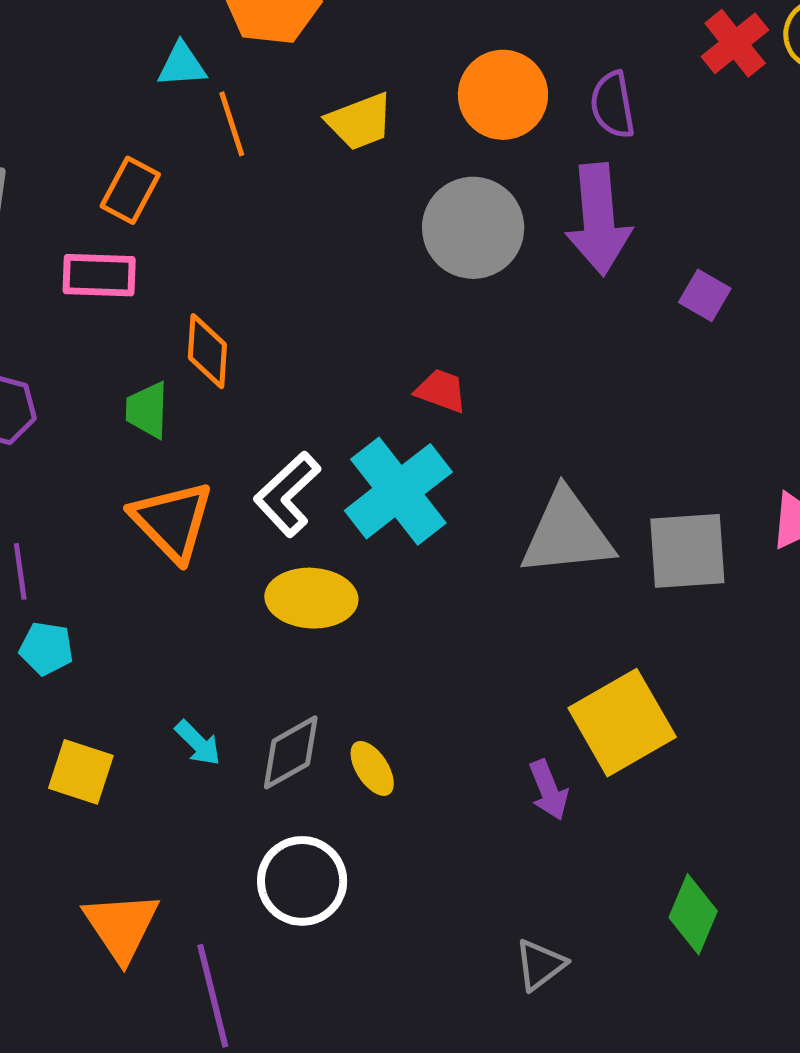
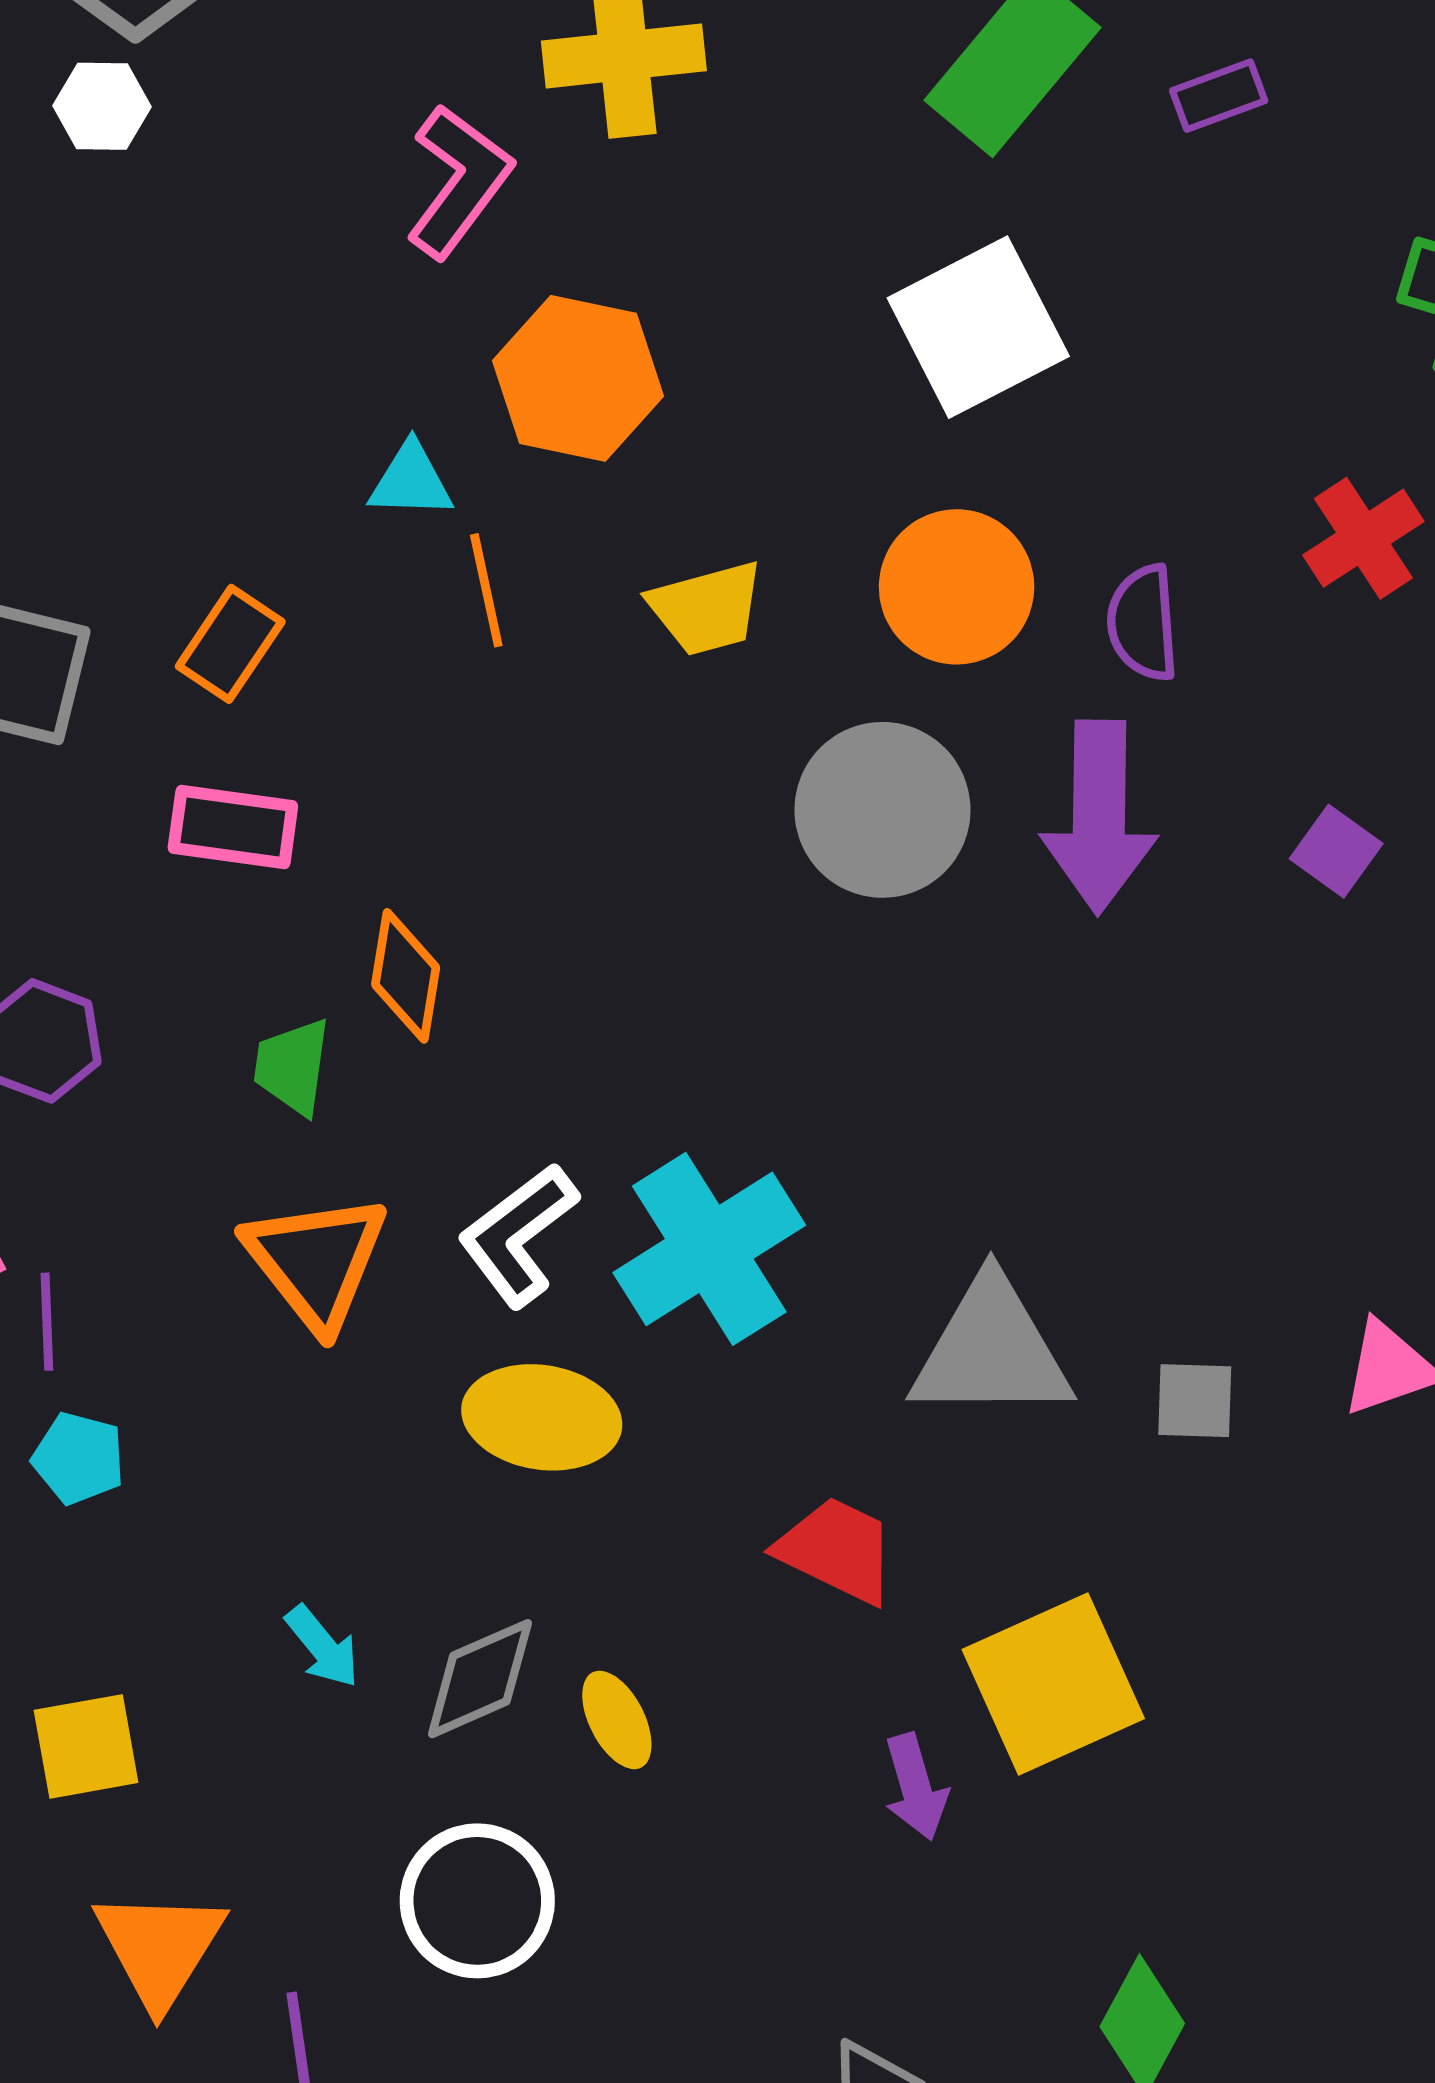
orange rectangle: (130, 190) -> (230, 644), moved
purple square: (705, 295) -> (1336, 851), moved
red trapezoid: (441, 391) -> (837, 1550), moved, size x1.4
gray square: (687, 551) -> (1195, 1401), size x0.6
yellow square: (81, 772) -> (86, 1746), moved, turned -34

